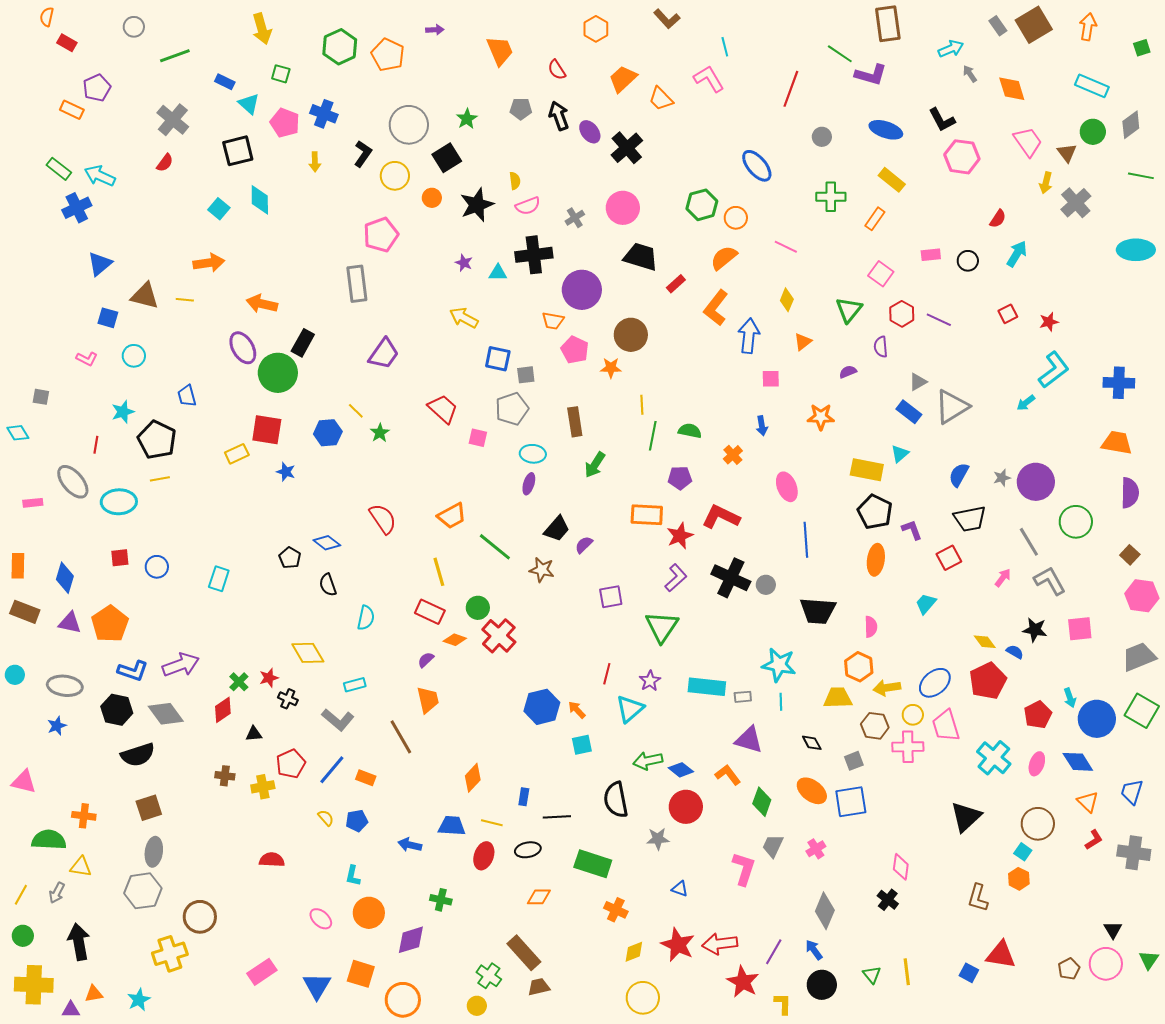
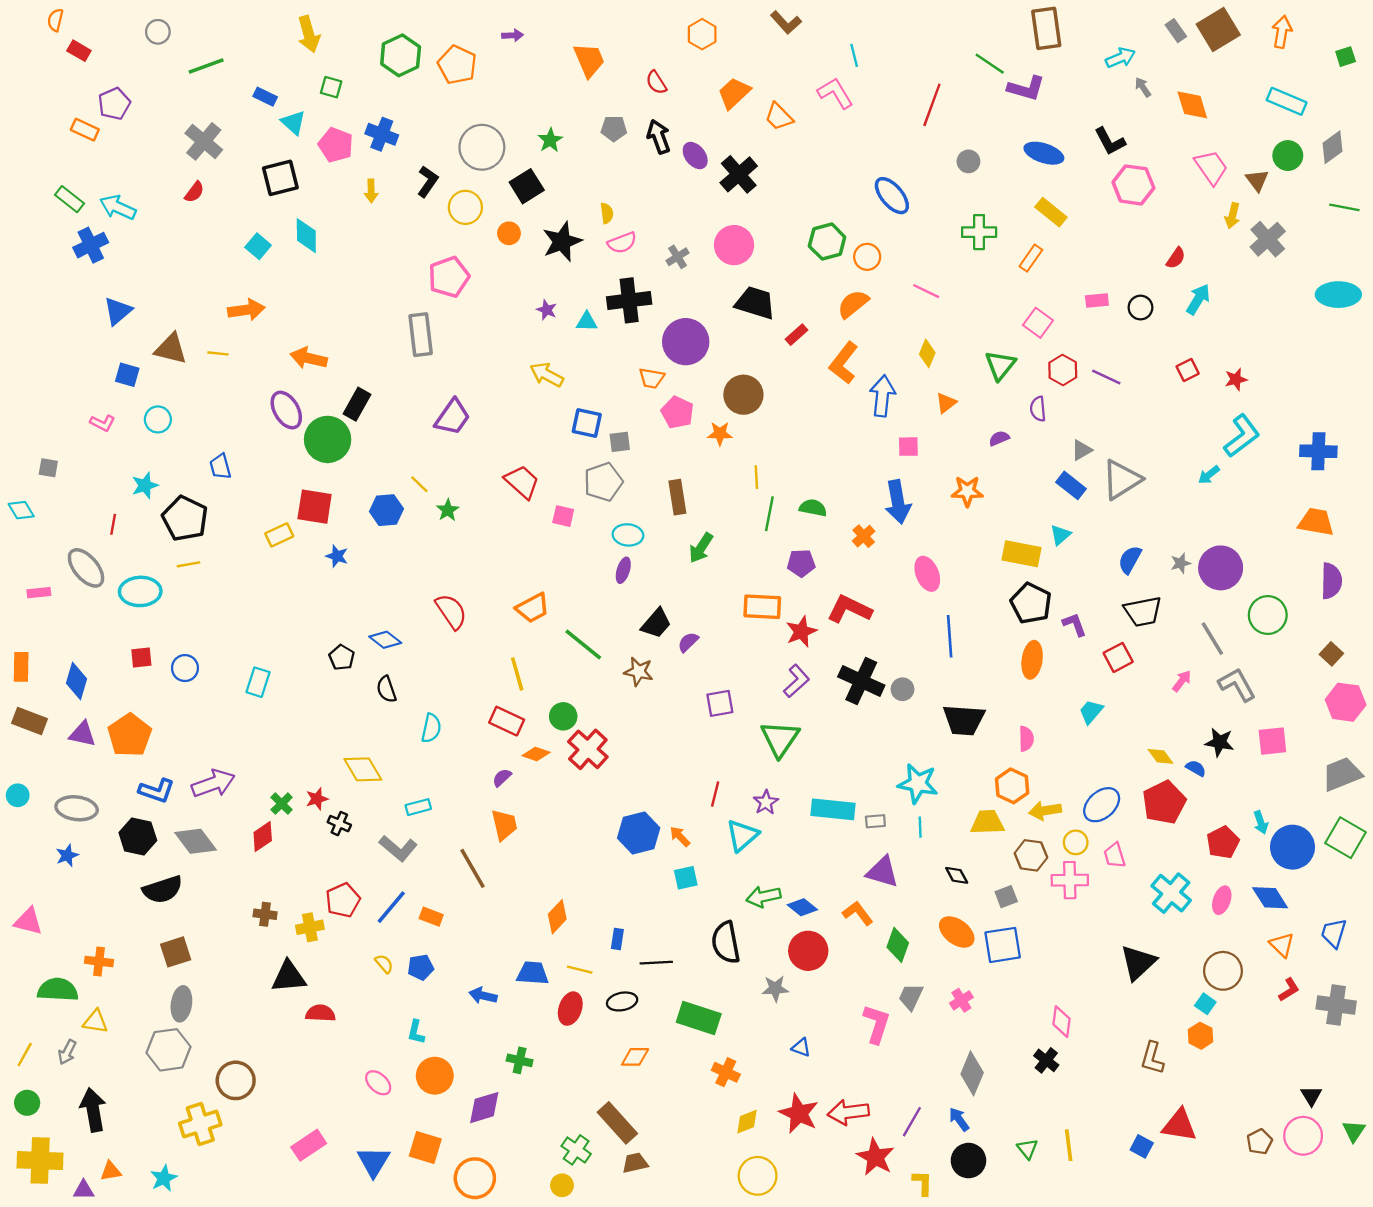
blue arrow: (762, 426) -> (898, 502), size x1.8
pink trapezoid: (946, 726) -> (1115, 855), size x0.7
black triangle: (254, 734) -> (289, 977), moved, size x1.8

